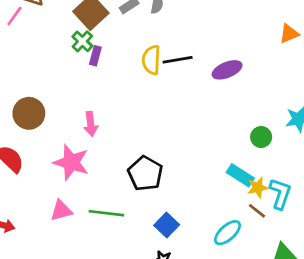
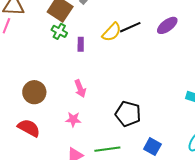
purple rectangle: (95, 56) -> (81, 44), moved
yellow semicircle: (151, 60) -> (112, 32), turned -125
pink star: (71, 162) -> (73, 119), size x0.6

